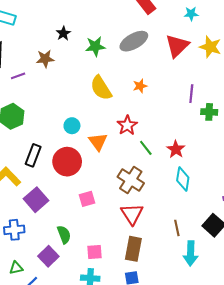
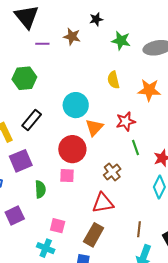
orange star: (140, 86) -> (149, 90), size x1.6
yellow semicircle: (101, 88) -> (113, 80), size x0.7
cyan circle: (72, 126) -> (76, 105), size x1.6
red circle: (67, 162) -> (72, 149), moved
brown cross: (131, 180) -> (112, 172), size x0.7
red triangle: (132, 214) -> (103, 203), turned 35
green semicircle: (64, 235) -> (40, 189), moved

